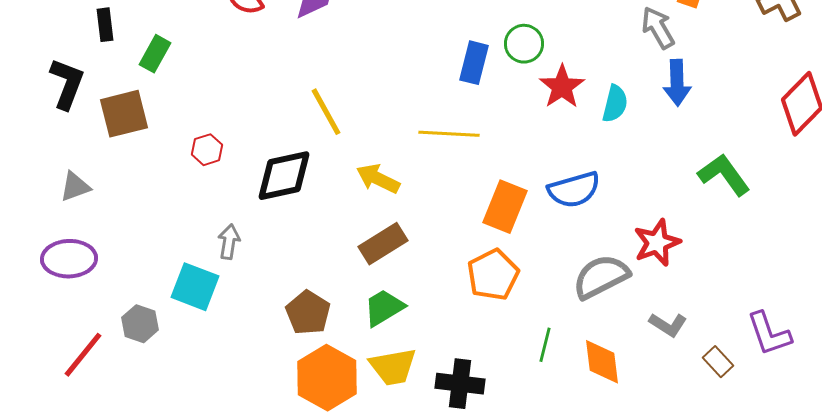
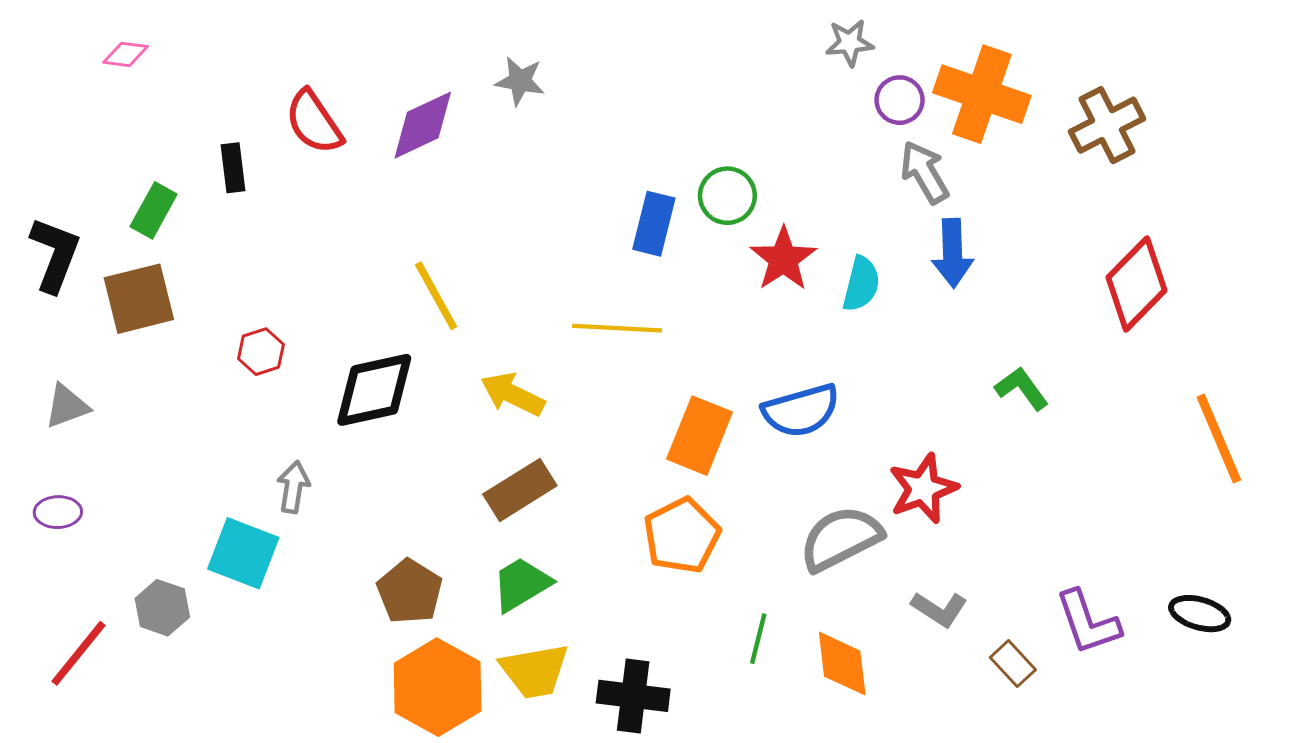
black rectangle: (105, 25) -> (233, 168), moved
green rectangle: (155, 54) -> (154, 210), moved
green L-shape: (724, 175) -> (1022, 388), size x0.7
purple ellipse: (69, 259) -> (58, 512), size x0.6

